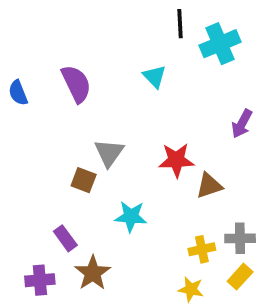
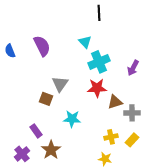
cyan cross: (220, 44) -> (99, 62), moved
gray cross: (240, 238) -> (132, 113), moved
yellow rectangle: (240, 277) -> (132, 140), moved
purple cross: (40, 280) -> (22, 154), turned -35

